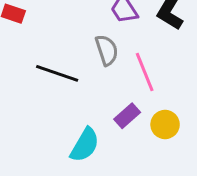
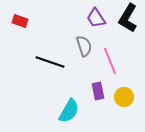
purple rectangle: (127, 116) -> (98, 91), turned -60

